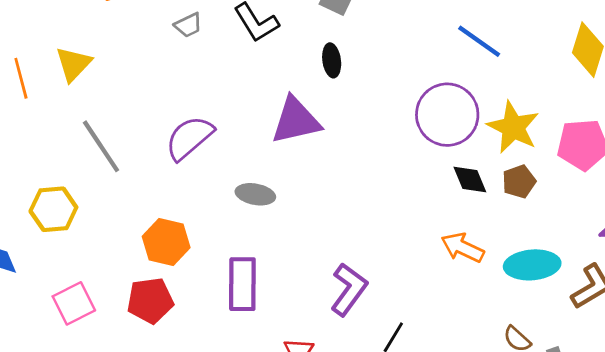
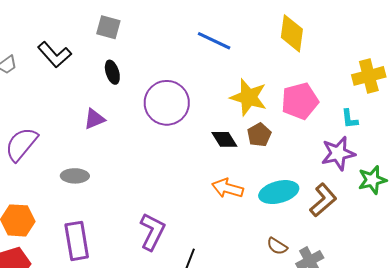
purple circle: (447, 115) -> (167, 103), moved
purple triangle: (296, 121) -> (94, 119), size x0.6

